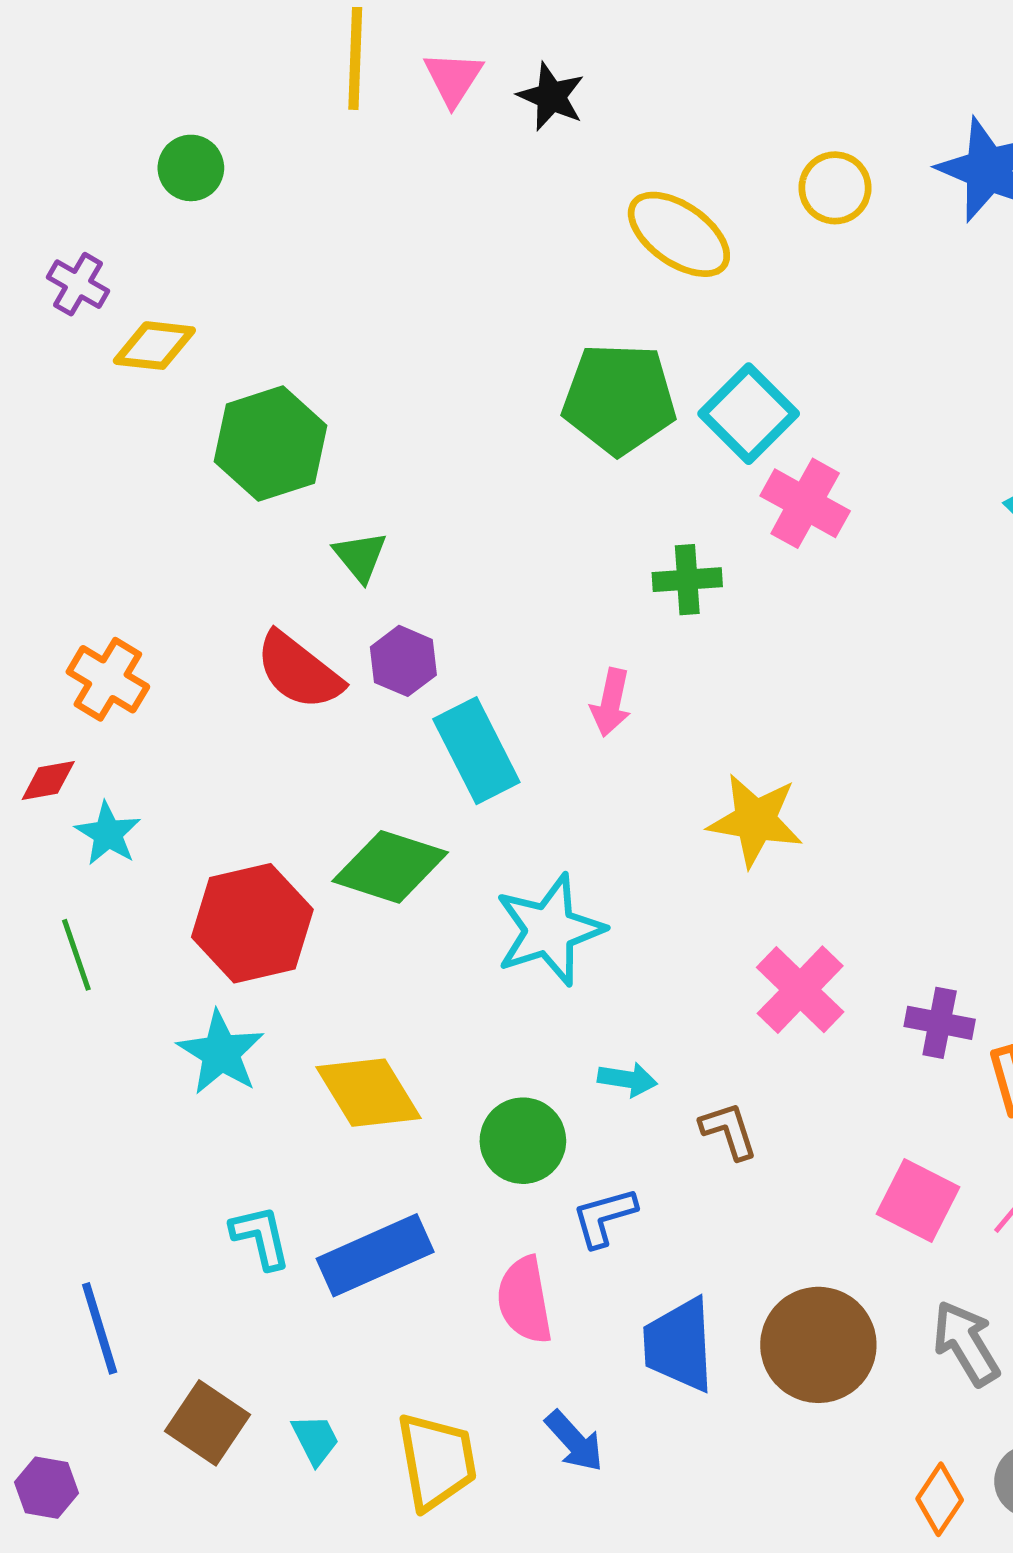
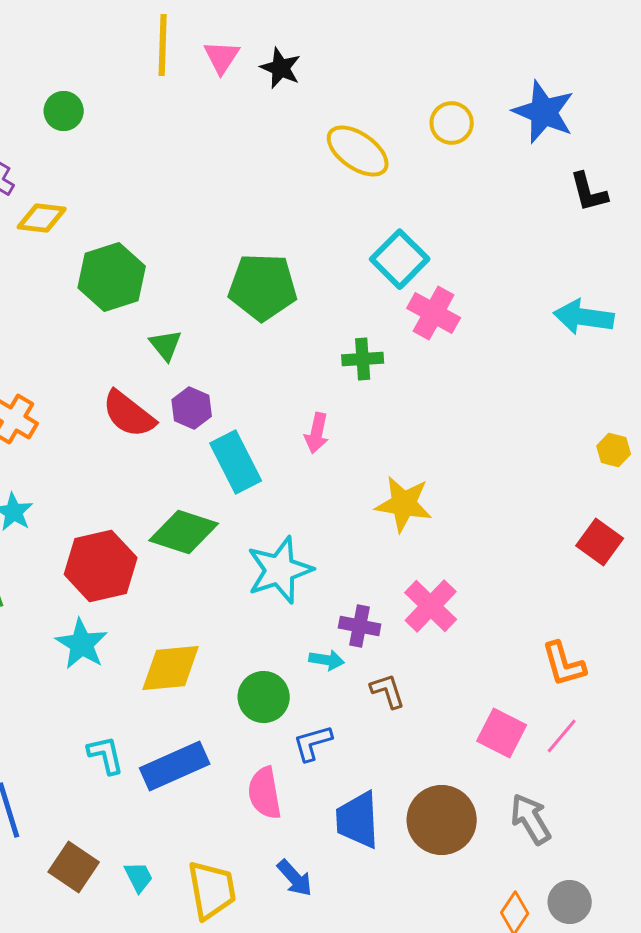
green pentagon: (619, 399) -> (263, 287), moved
purple cross: (940, 1023) -> (360, 626), moved
yellow diamond: (369, 1093) -> (171, 668), turned -64

